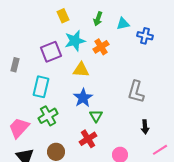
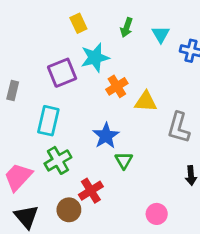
cyan triangle: (123, 24) -> (161, 34), turned -48
orange cross: (101, 47) -> (117, 86), moved
yellow triangle: (81, 70) -> (146, 101), moved
red cross: (88, 139) -> (91, 191), moved

